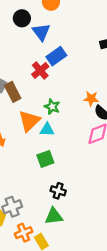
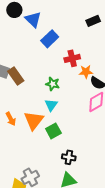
red cross: (40, 70) -> (72, 58), moved, turned 35
orange triangle: (29, 121) -> (34, 120), moved
cyan triangle: (47, 130) -> (51, 105), turned -48

